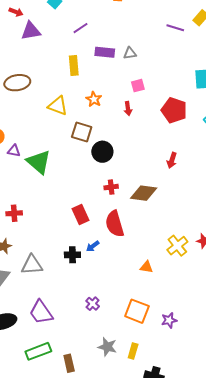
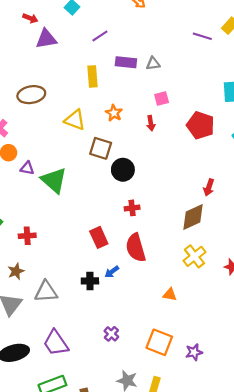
red arrow: (172, 160) -> (209, 187), moved
brown diamond: (144, 193) -> (193, 217), moved, turned -32
yellow cross: (177, 246) -> (194, 256), moved

